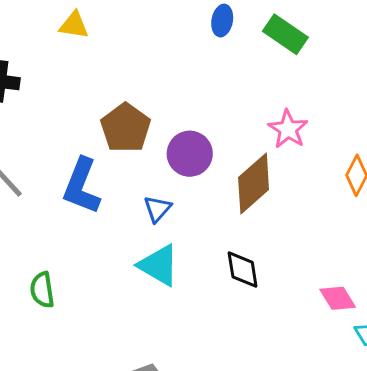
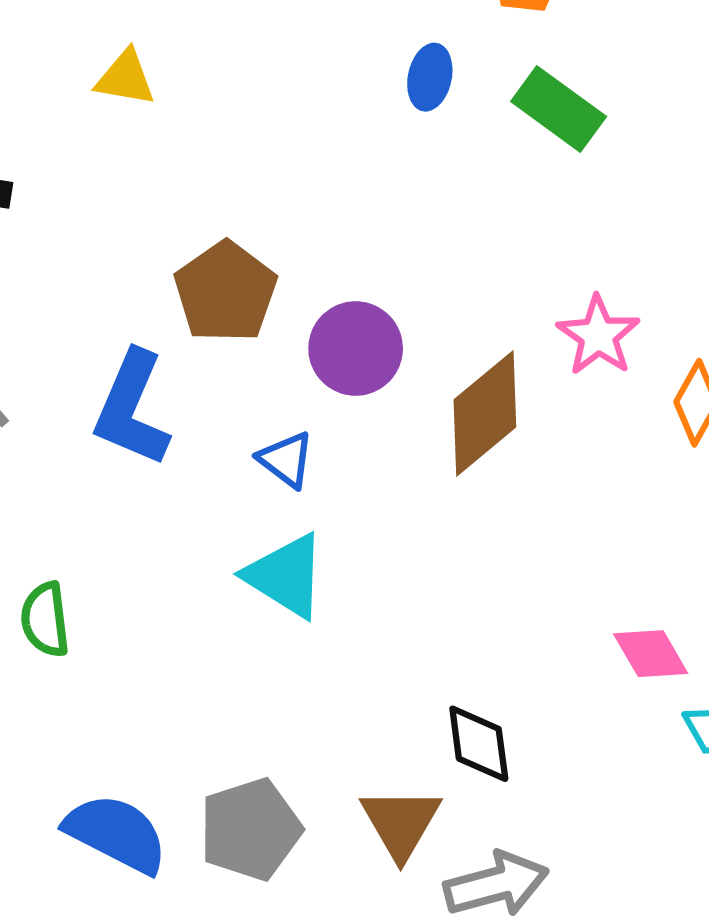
pink star: (288, 129) -> (598, 336), moved
blue triangle: (157, 209) -> (286, 460), turned -36
black diamond: (243, 270) -> (479, 744), moved

